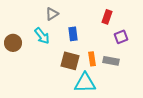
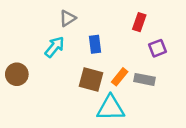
cyan arrow: (42, 36) -> (55, 47), turned -102
brown circle: (13, 43) -> (17, 74), moved
orange rectangle: (92, 59) -> (120, 77), turned 48

